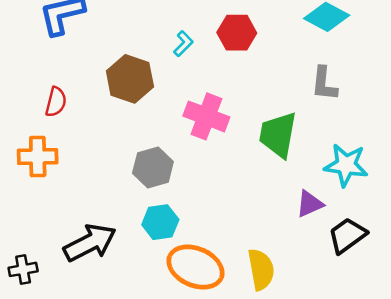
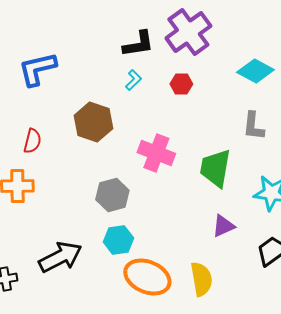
red hexagon: (237, 33) -> (181, 84), size x0.7
cyan L-shape: (183, 44) -> (133, 80), moved
purple triangle: (310, 204) -> (223, 226), moved

